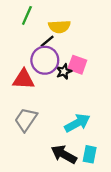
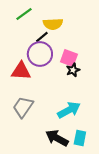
green line: (27, 15) -> (24, 14), turned 30
black star: (64, 71) -> (73, 70), moved

